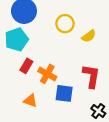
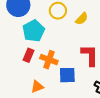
cyan pentagon: (17, 39) -> (33, 31), moved
orange triangle: (30, 101) -> (37, 87), turned -32

